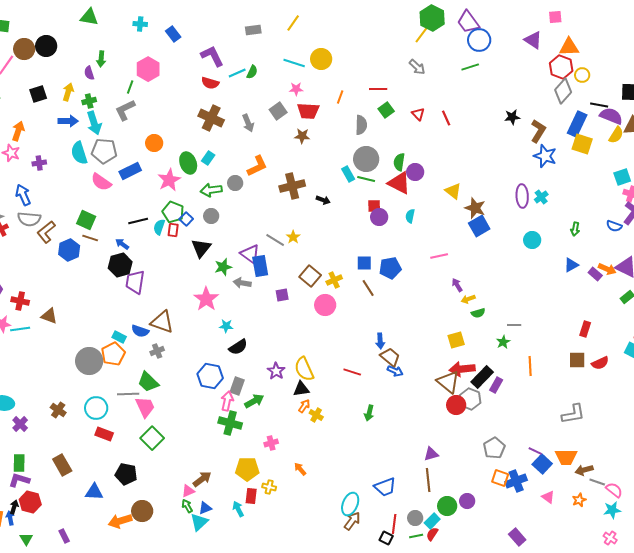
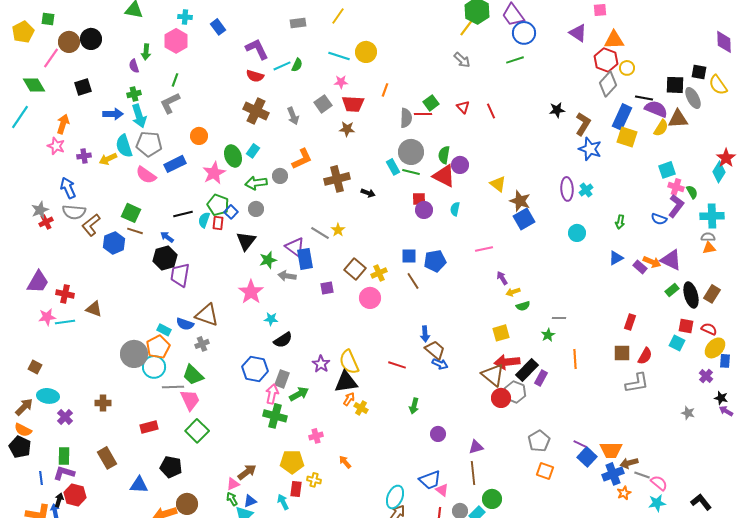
pink hexagon: (148, 69) -> (176, 41), moved
red line: (378, 89) -> (423, 114), moved
yellow arrow: (68, 92) -> (108, 159), moved, turned -132
red semicircle: (600, 363) -> (645, 356), turned -36
black triangle: (301, 389) -> (346, 382), size x1.4
cyan circle: (96, 408) -> (154, 367), moved
brown cross: (58, 410) -> (103, 403), turned -35
gray L-shape: (573, 414) -> (637, 383), moved
red rectangle: (104, 434) -> (149, 427), turned -36
blue cross: (516, 481) -> (613, 474), moved
pink triangle: (548, 497) -> (442, 490), moved
purple circle: (467, 501) -> (438, 434), moved

